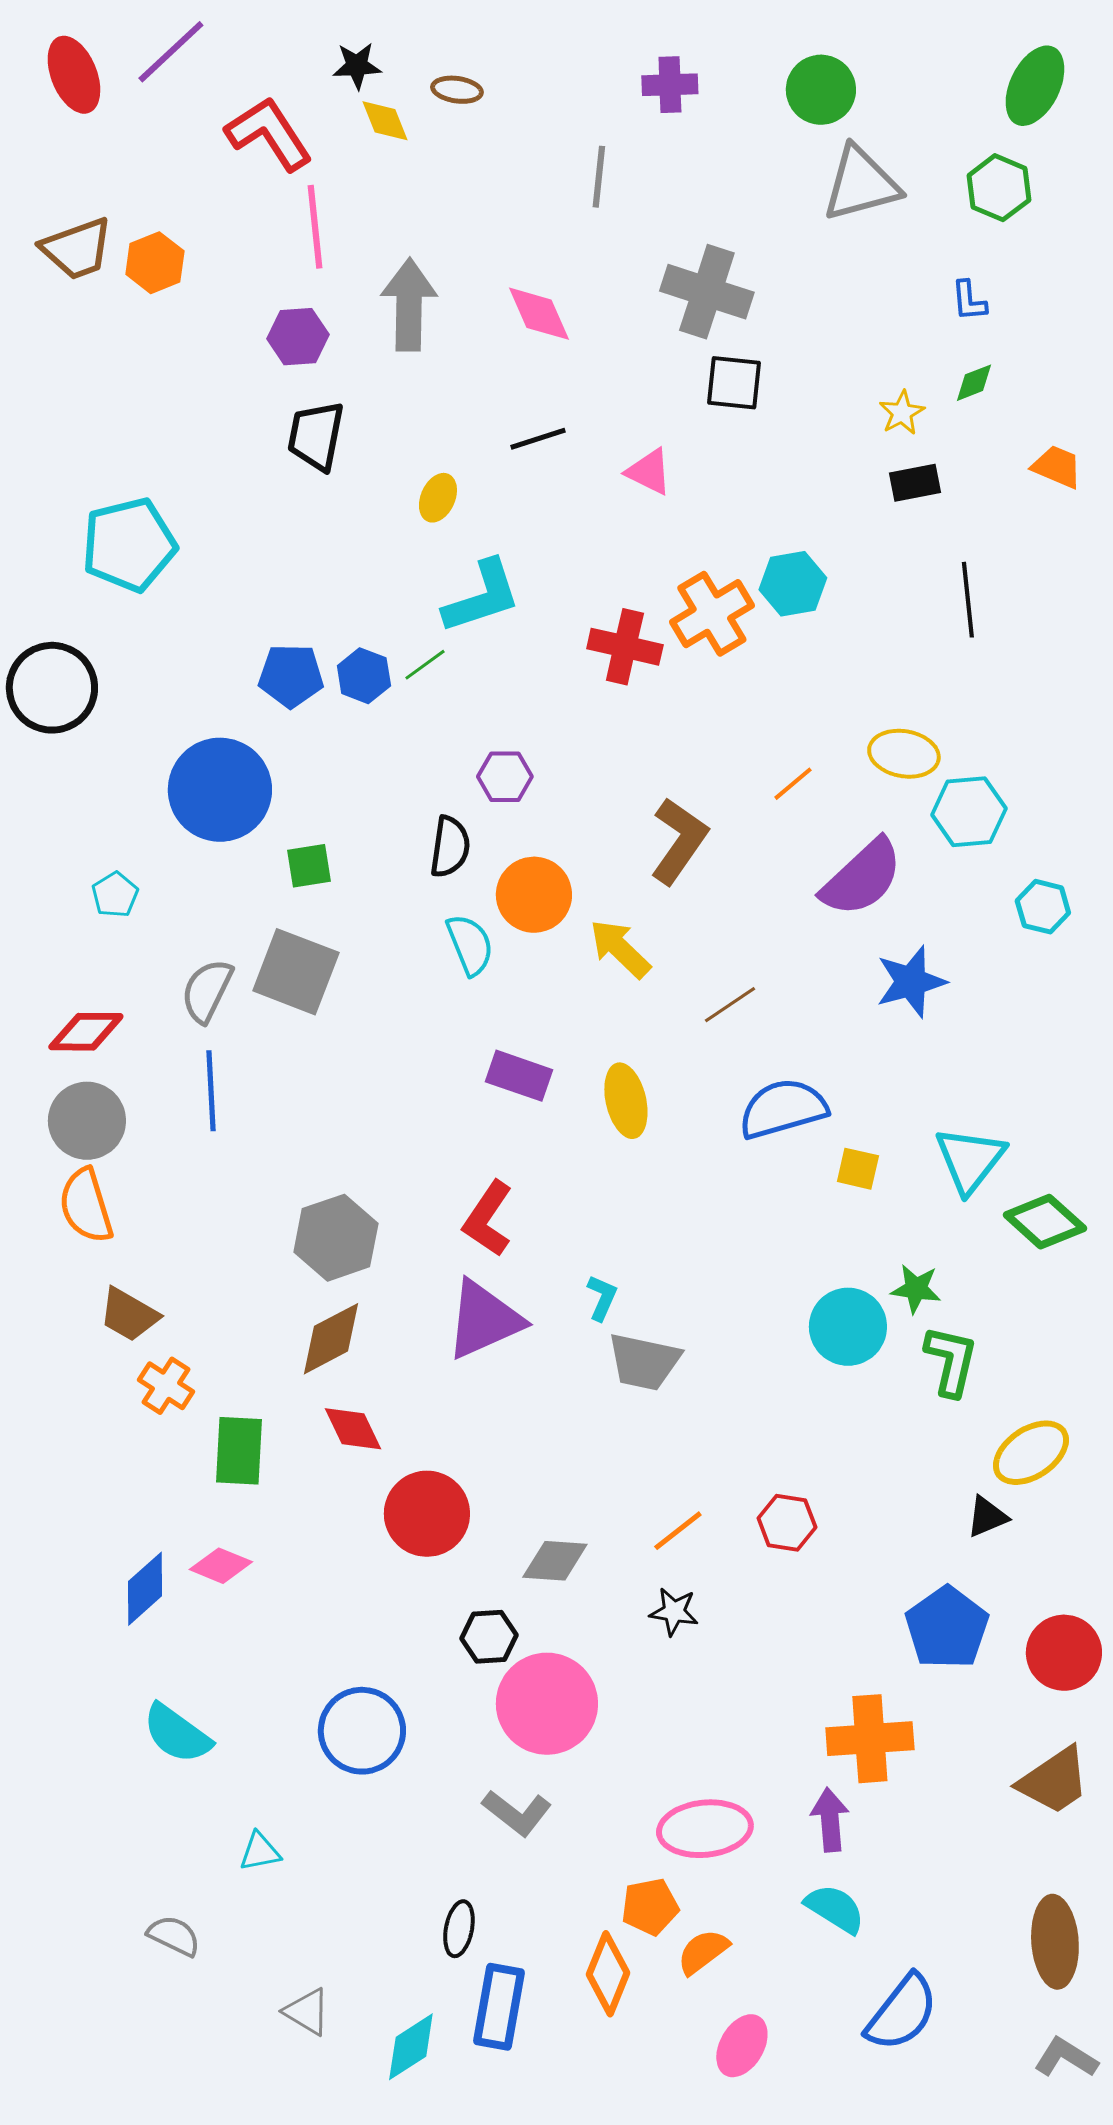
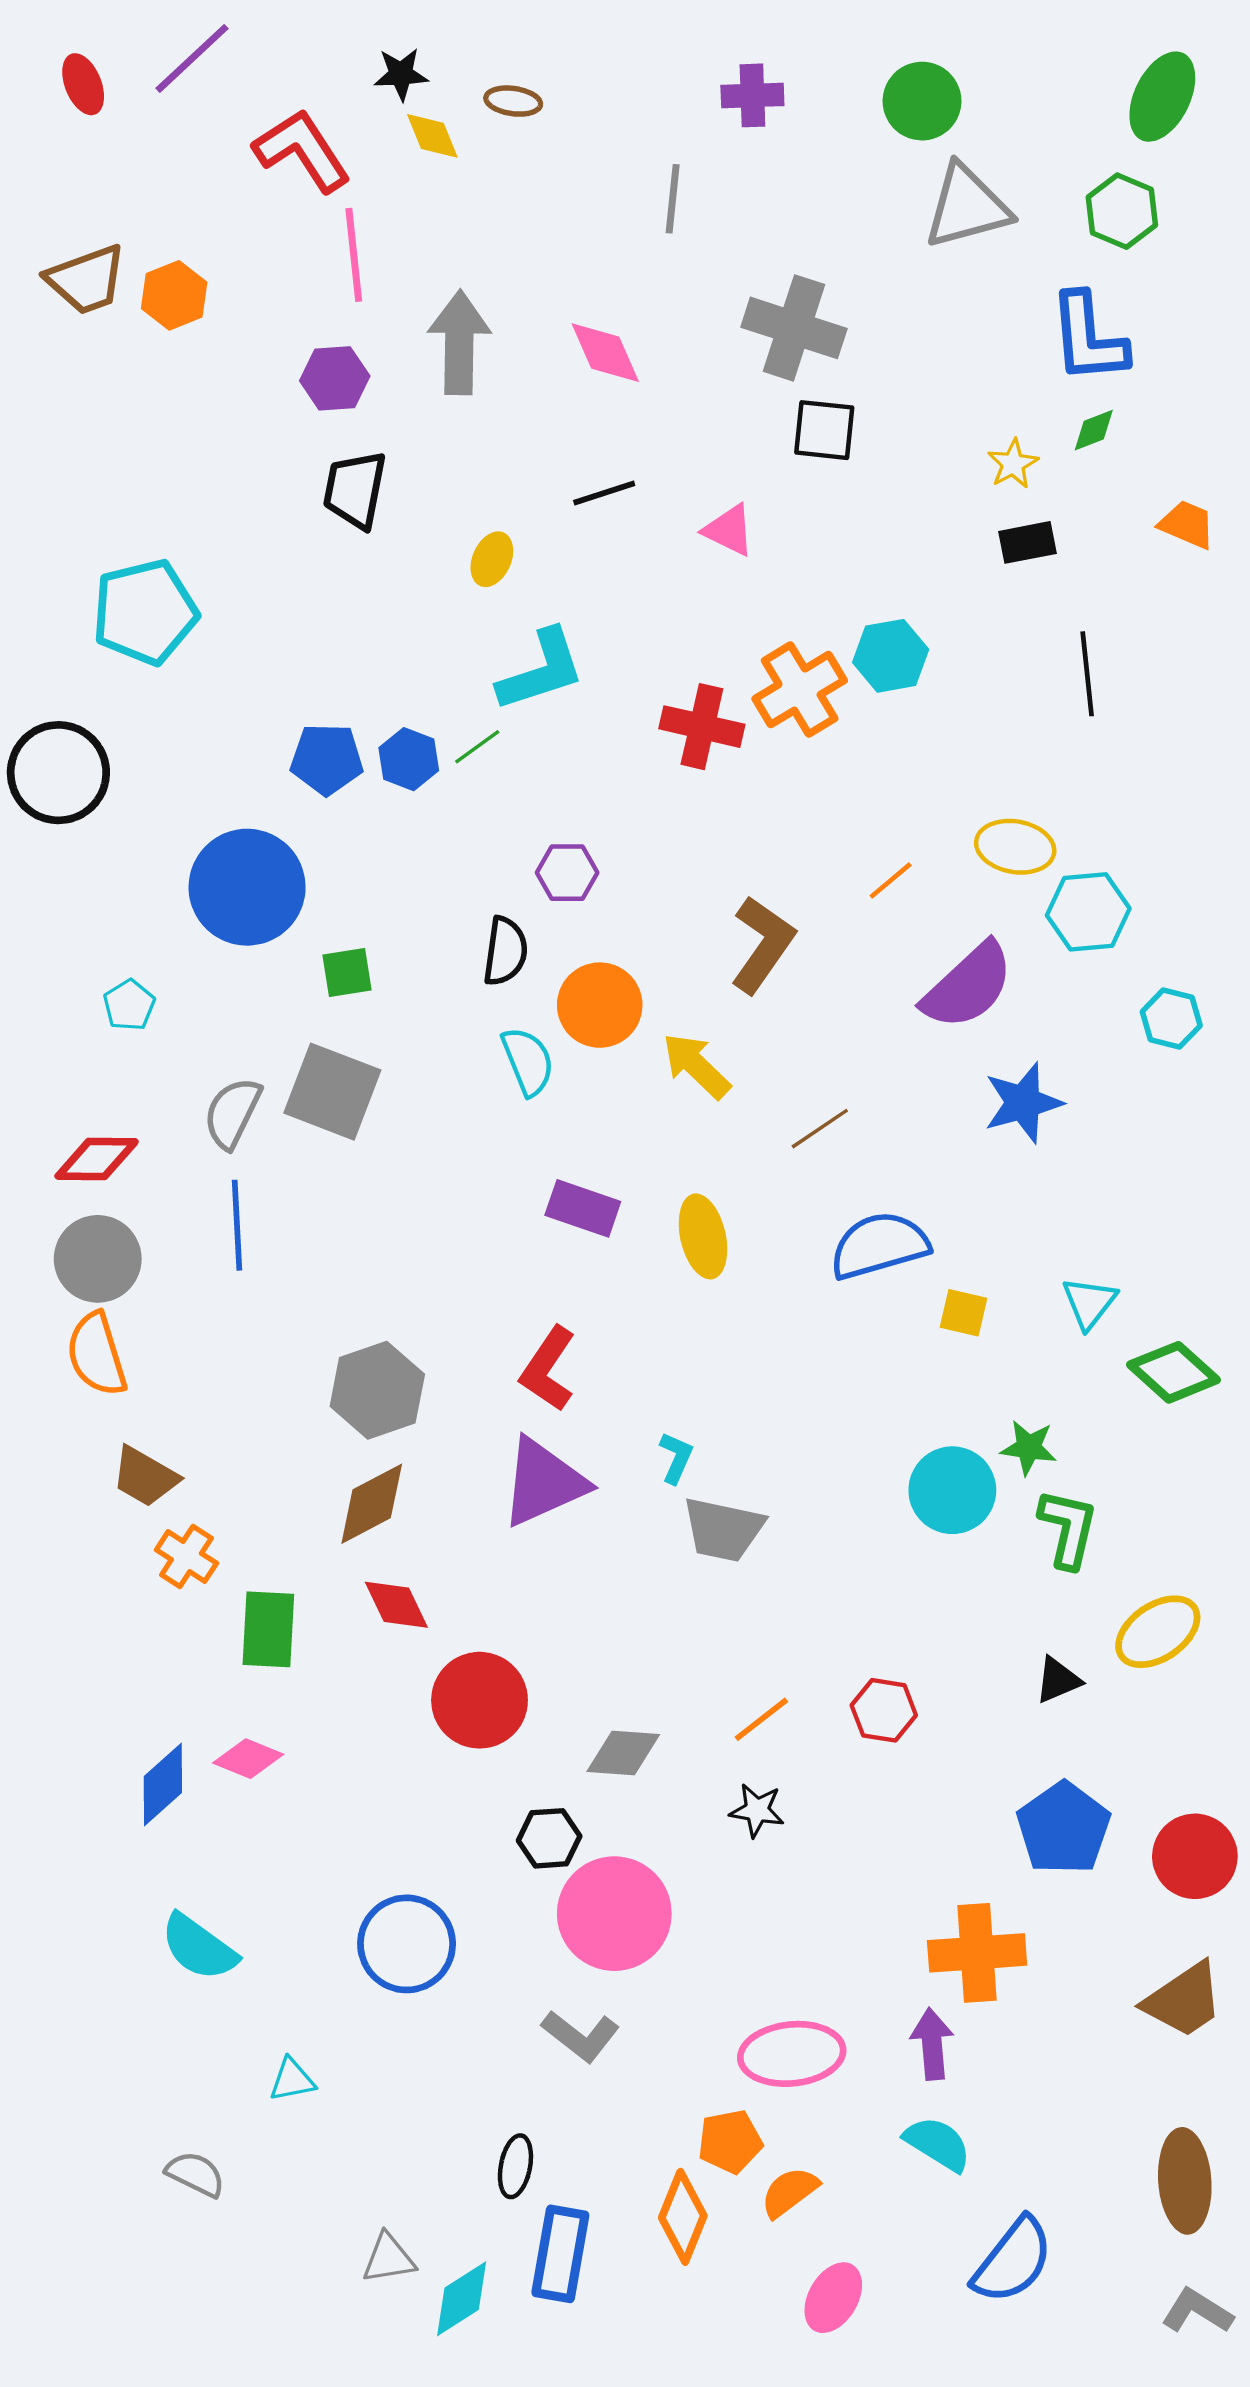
red ellipse: (74, 75) -> (83, 84), size x0.7
blue L-shape: (969, 301) -> (1088, 338), size x2.0
cyan triangle: (970, 1160) -> (1089, 1303), size x0.7
black triangle: (987, 1517) -> (1058, 1680), moved
gray triangle: (307, 2012) -> (389, 2258), moved, turned -40

